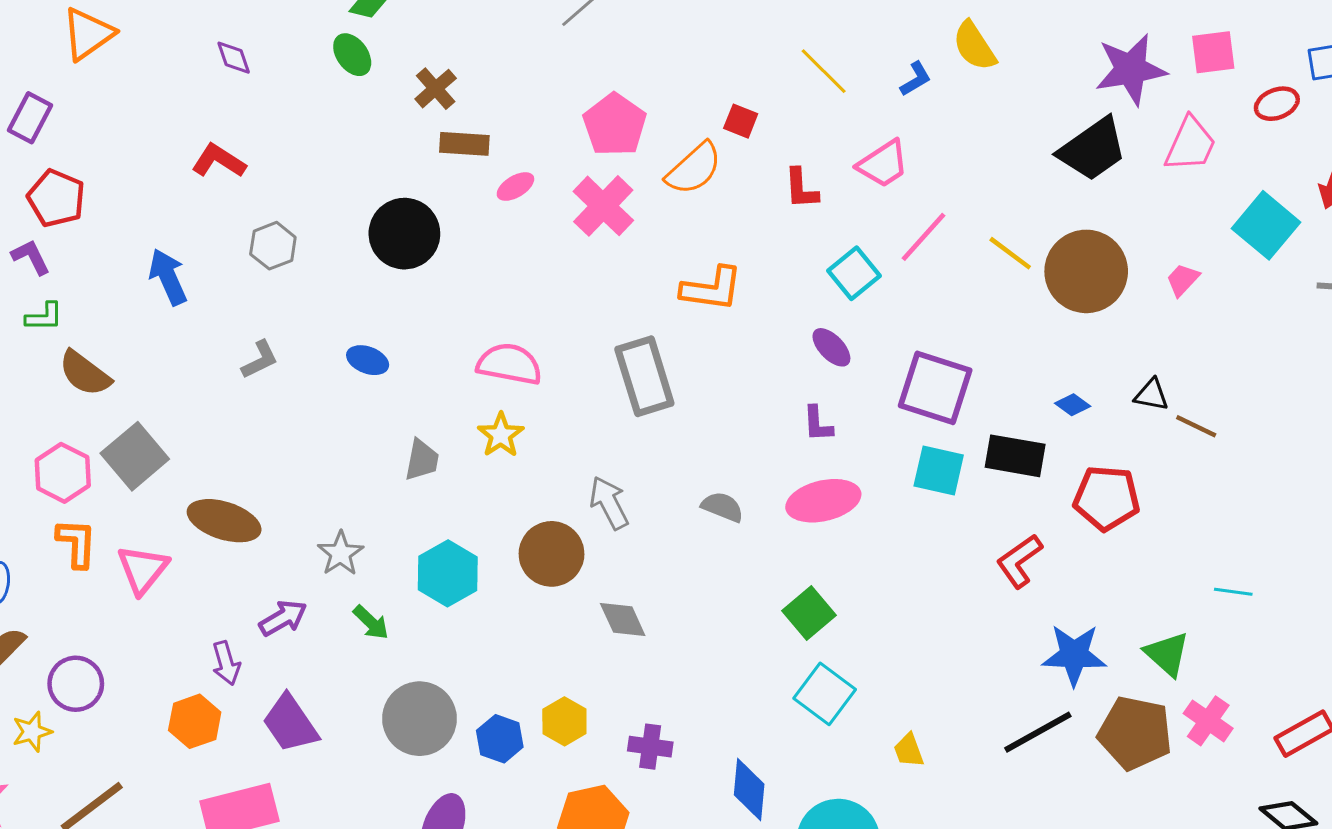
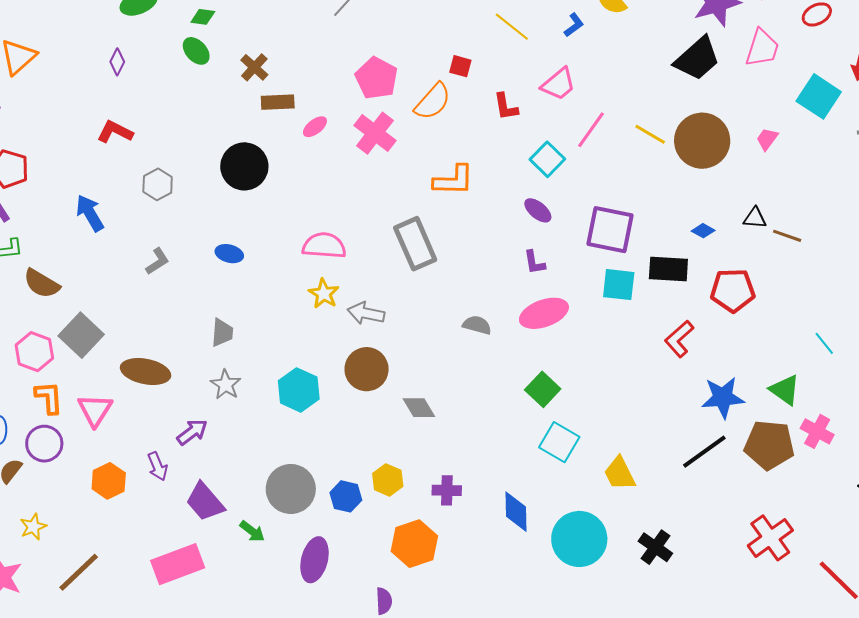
purple diamond: (234, 58) -> (117, 62), turned 52
gray trapezoid: (422, 460) -> (222, 333), moved
gray arrow: (609, 503) -> (366, 313), moved, turned -45
cyan line: (1233, 592) -> (824, 343), turned 50
green arrow: (371, 622) -> (252, 531), moved
purple circle: (76, 684) -> (44, 444), moved
orange hexagon: (195, 721) -> (109, 481), moved
yellow trapezoid: (909, 750) -> (620, 474), size x1.5

